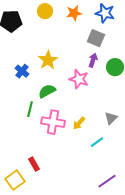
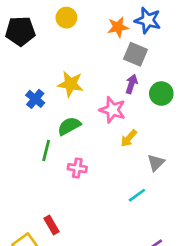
orange star: (74, 13) -> (118, 27), moved
yellow star: (48, 60) -> (70, 84), turned -30
pink cross: (53, 122) -> (77, 168), size x0.6
yellow arrow: (79, 123) -> (129, 138), moved

